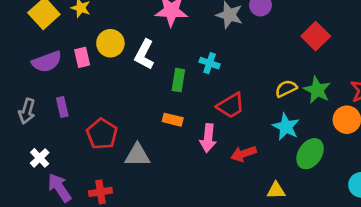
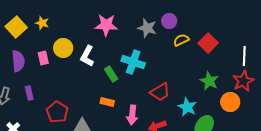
purple semicircle: (47, 62) -> (18, 61), turned -75
cyan cross: (210, 63) -> (133, 62), size x1.6
green rectangle: (178, 80) -> (111, 74), turned -42
yellow semicircle: (286, 89) -> (181, 40), moved
red trapezoid: (231, 106) -> (160, 92), moved

